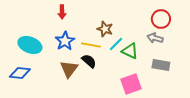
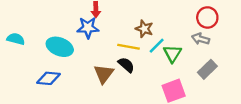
blue star: (65, 41) -> (88, 28), moved, turned 30
green triangle: (130, 51) -> (172, 54), turned 36
gray rectangle: (161, 65) -> (207, 69), turned -54

